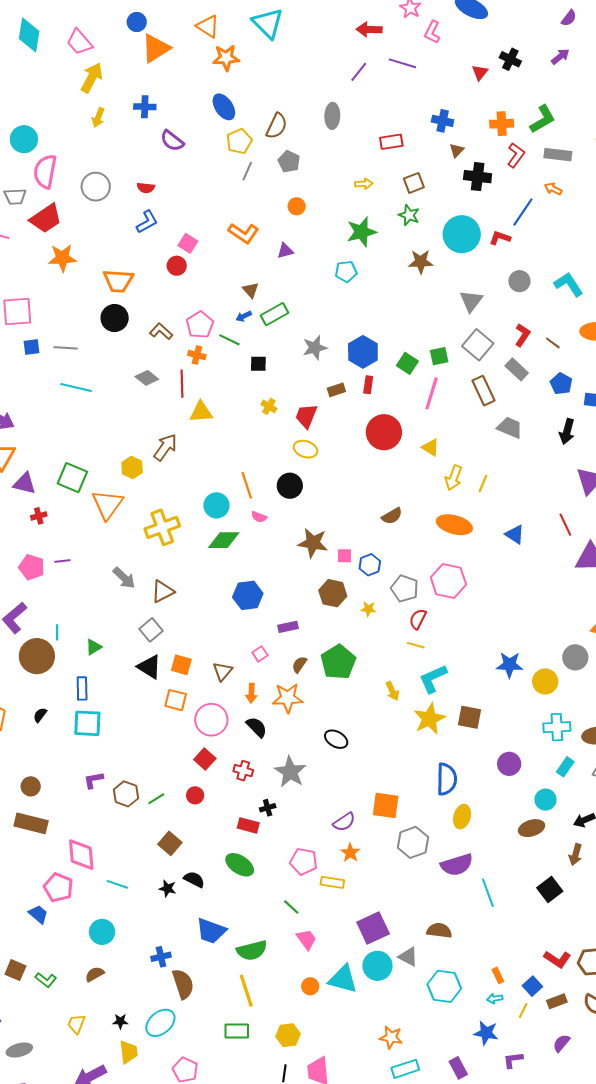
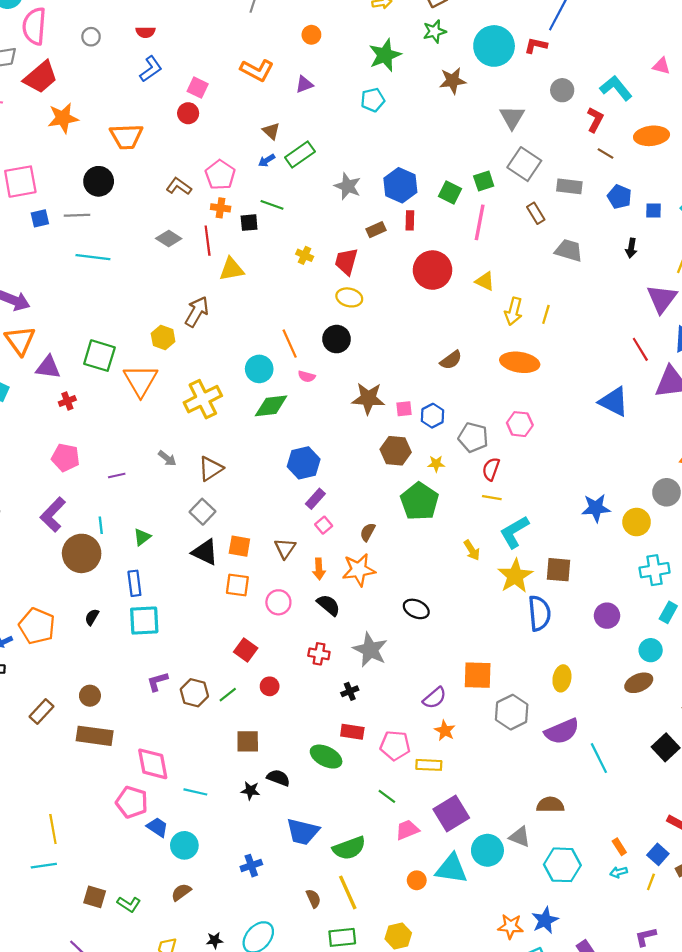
gray circle: (96, 187) -> (91, 37), size x0.6
green star: (409, 215) -> (435, 31), turned -30
black circle: (115, 318) -> (99, 181), moved
red L-shape: (522, 335) -> (595, 120), moved
green line: (229, 340) -> (272, 205), moved
gray star: (315, 348) -> (348, 186), turned -30
black square: (258, 364) -> (249, 223), moved
gray rectangle: (517, 369) -> (569, 186), turned -30
brown rectangle: (483, 391) -> (536, 213), size x0.7
black arrow: (567, 432) -> (631, 248), size x0.7
blue triangle: (515, 534) -> (614, 402), moved, size x1.4
purple line: (62, 561) -> (117, 476), moved
gray arrow: (124, 578) -> (167, 458), size x0.7
pink hexagon: (448, 581) -> (520, 424), size x0.7
purple rectangle: (288, 627) -> (315, 499), moved, turned -30
green pentagon: (338, 662) -> (420, 501), moved
pink circle: (211, 720) -> (278, 602), size x0.7
red square: (205, 759) -> (246, 650), moved
blue semicircle: (447, 779) -> (539, 613), moved
red rectangle: (248, 825) -> (352, 732), moved
brown square: (170, 843) -> (248, 741), turned -35
blue trapezoid: (38, 914) -> (157, 827), moved
purple square: (373, 928) -> (451, 814), moved
pink trapezoid: (306, 939) -> (407, 830), turned -70
brown semicircle: (183, 984) -> (313, 899), moved, size x0.6
blue star: (486, 1033) -> (545, 920), moved, turned -30

